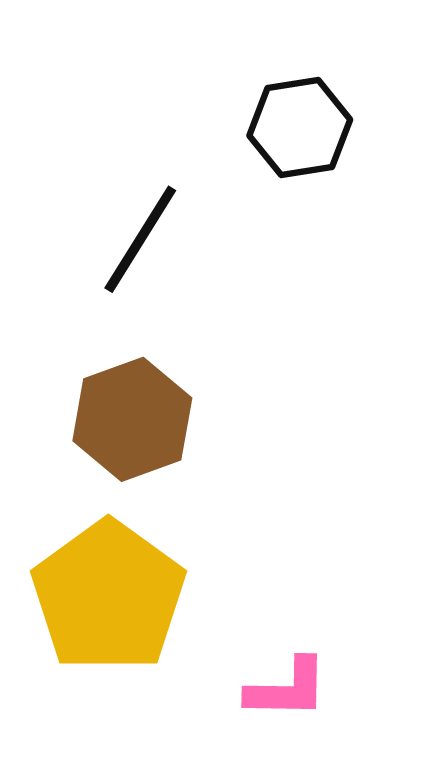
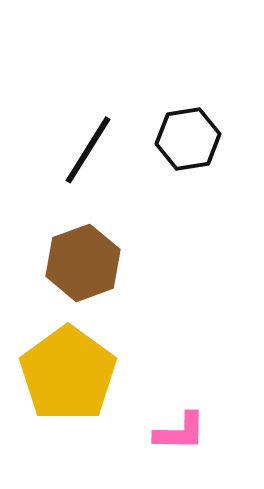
black hexagon: (300, 128) -> (188, 139), moved

